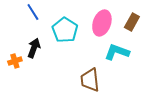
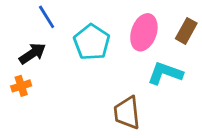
black arrow: (34, 48) -> (32, 53), moved, turned 36

